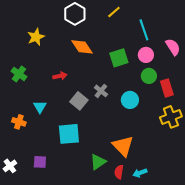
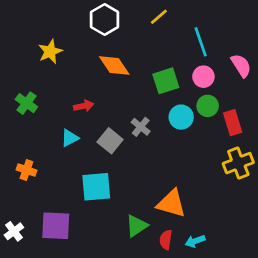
cyan circle: (130, 100) -> (181, 117), moved
cyan triangle: (40, 107) -> (70, 138), moved, turned 32
orange triangle: (123, 146) -> (171, 203), turned -30
purple square: (40, 162) -> (56, 226), size x1.6

